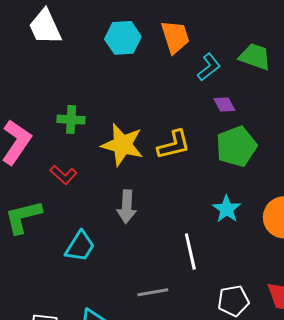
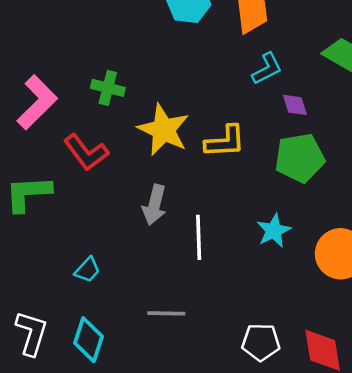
cyan L-shape: (209, 67) -> (267, 69), moved
red L-shape: (63, 175) -> (86, 152), size x1.4
cyan trapezoid: (80, 246) -> (87, 270), moved, size x0.7
white line: (190, 252) -> (199, 237), moved

